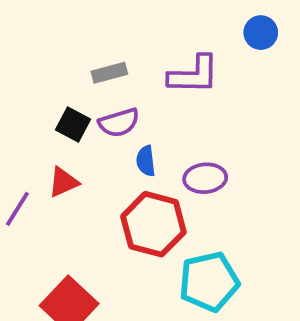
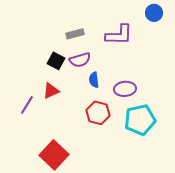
red hexagon: (153, 224) -> (98, 113), size x0.7
cyan pentagon: (209, 282) -> (140, 120), moved

